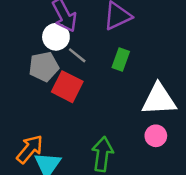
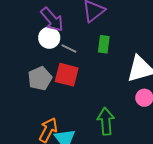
gray pentagon: (44, 67) -> (40, 78), moved

